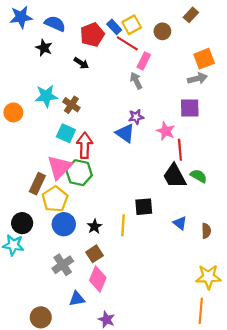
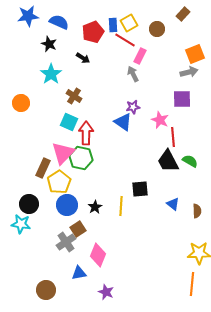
blue rectangle: (114, 27) -> (113, 25), turned 40
cyan star: (46, 96) -> (51, 74), moved, turned -30
brown square: (94, 254) -> (78, 229), moved

